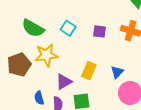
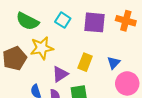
purple square: (100, 31) -> (95, 22), size x1.6

